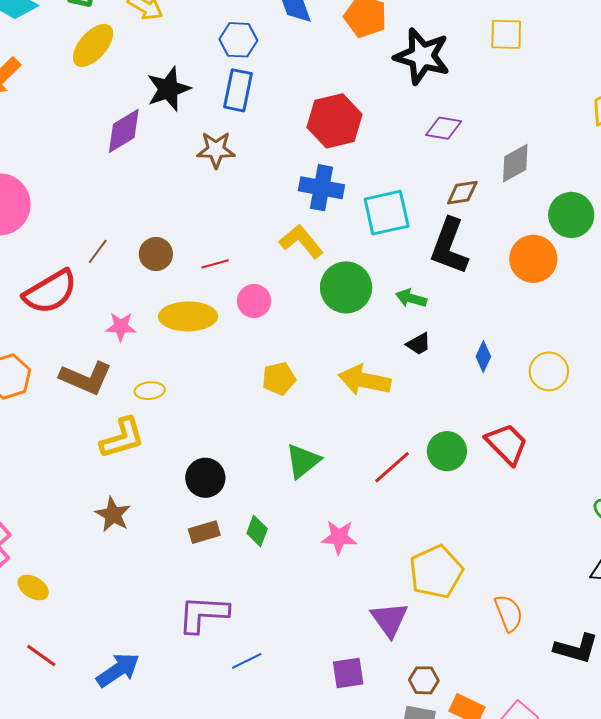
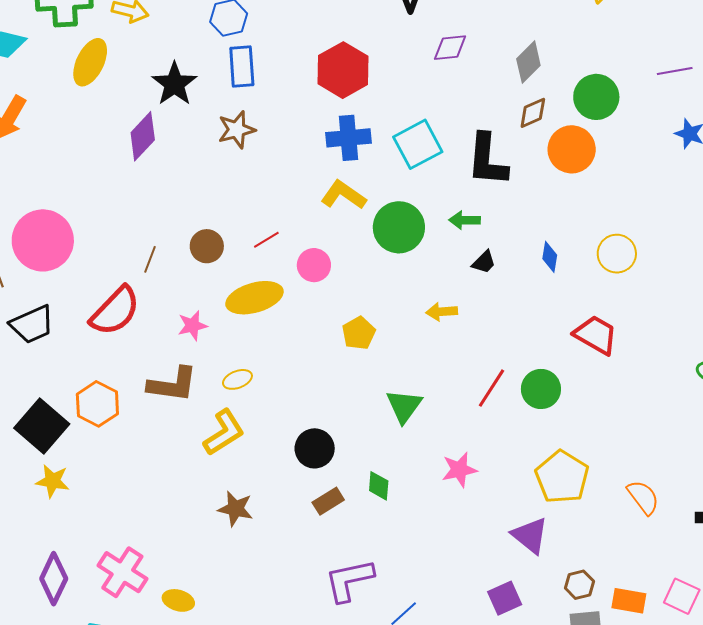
brown diamond: (462, 193) -> (533, 113), moved
yellow arrow: (365, 380) -> (442, 312), size x0.6
green circle: (447, 451) -> (541, 389), moved

